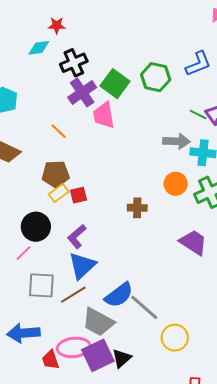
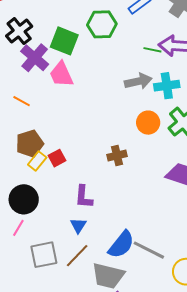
purple L-shape: (77, 236) -> (84, 197), moved, turned -30
blue triangle: (82, 266) -> (78, 225), size x0.6

